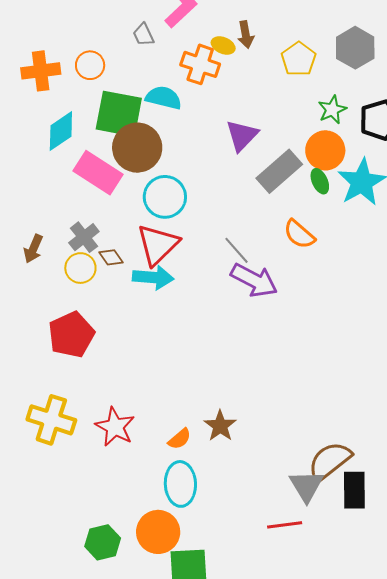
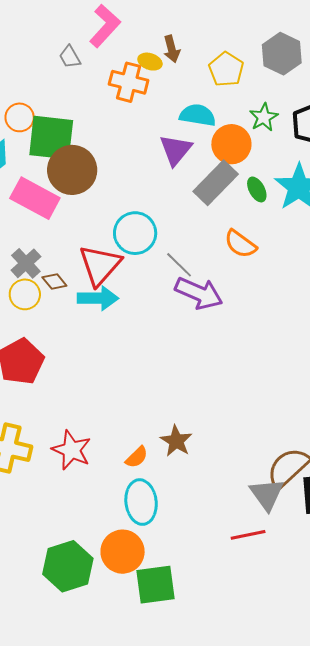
orange circle: (90, 65) -> (20, 117), moved
cyan semicircle: (164, 98) -> (198, 115), moved
orange circle: (325, 150) -> (231, 144), moved
cyan circle: (165, 197) -> (135, 233), moved
green hexagon: (103, 542) -> (68, 566), size x1.4

